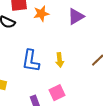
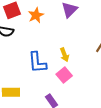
pink square: (57, 93) -> (64, 75), moved

